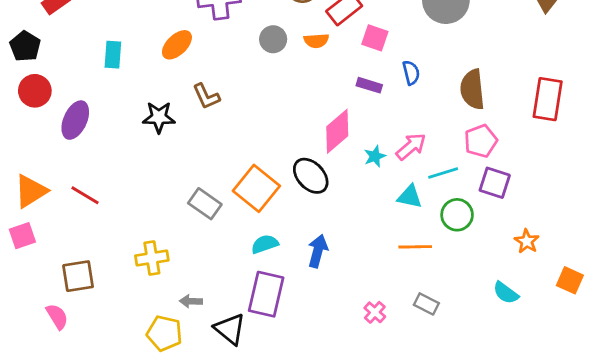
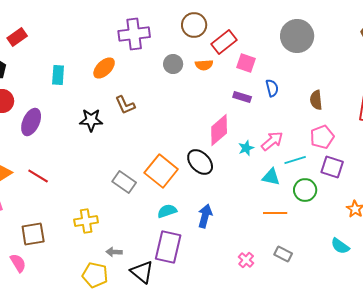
brown semicircle: (472, 89) -> (316, 100), size x0.7

